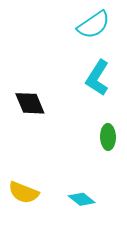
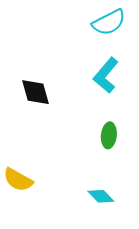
cyan diamond: (82, 199) -> (101, 196), moved

